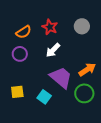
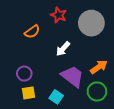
gray circle: (82, 26) -> (91, 23), size x1.6
red star: (50, 27) -> (59, 15), moved
purple circle: (20, 54) -> (24, 74), moved

